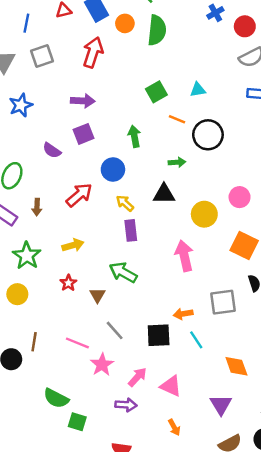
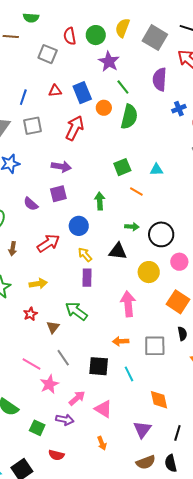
black circle: (208, 135) -> (161, 234), moved
orange arrow: (183, 314) -> (121, 341), moved
green square: (77, 422) -> (37, 428), moved

